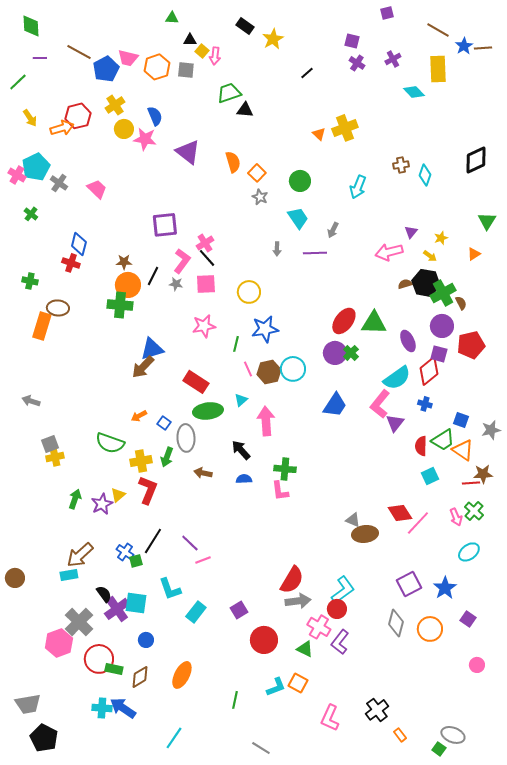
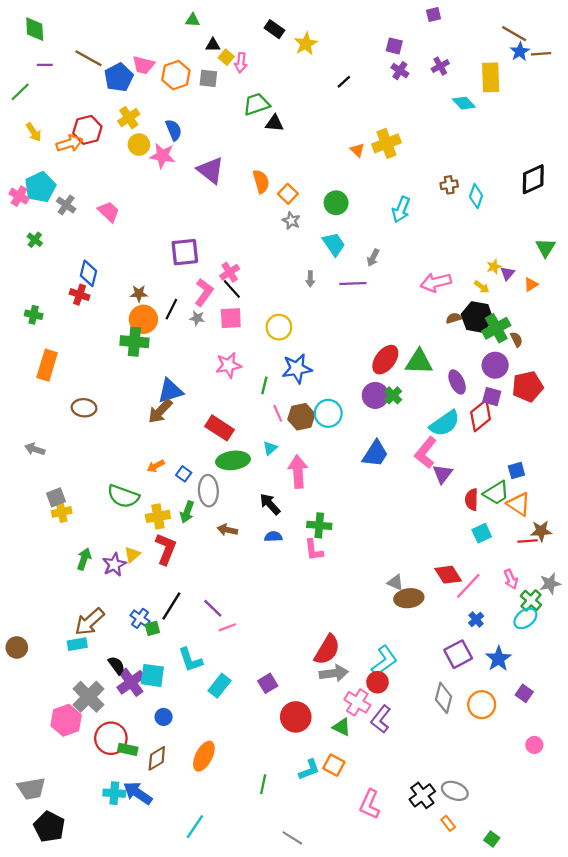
brown line: (438, 30) -> (514, 34), moved
purple triangle: (411, 232) -> (507, 273), moved
brown ellipse: (58, 308) -> (84, 408), moved
blue cross: (425, 404) -> (476, 619), moved, turned 32
blue square: (461, 420) -> (516, 470), turned -35
gray star: (491, 430) -> (550, 584), moved
green cross: (474, 511) -> (531, 600), moved
gray ellipse: (453, 735) -> (455, 791), moved

